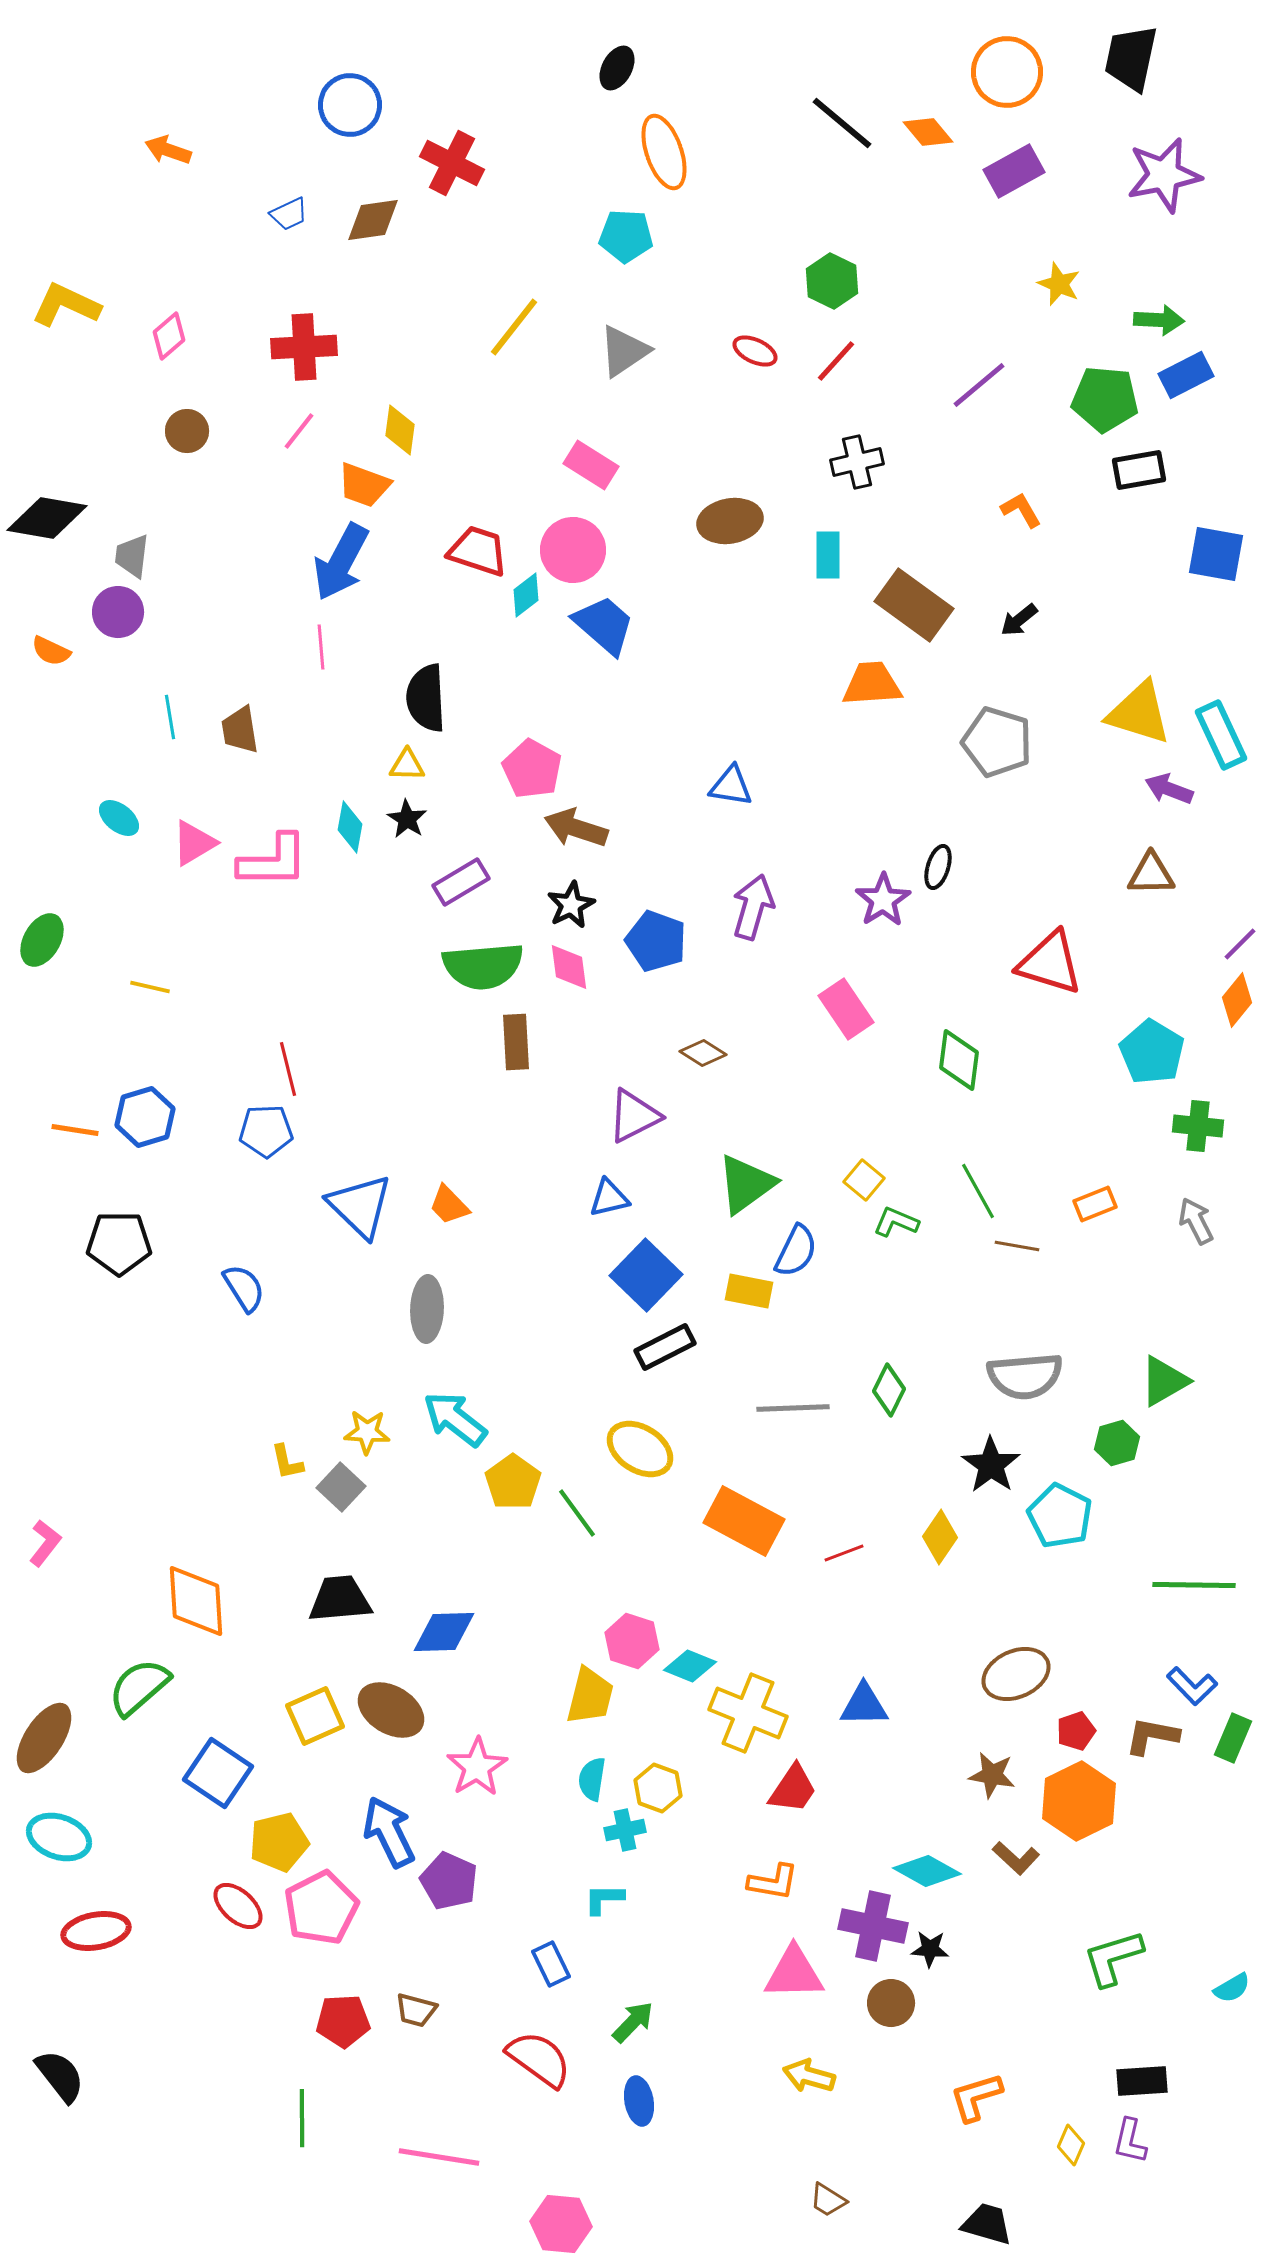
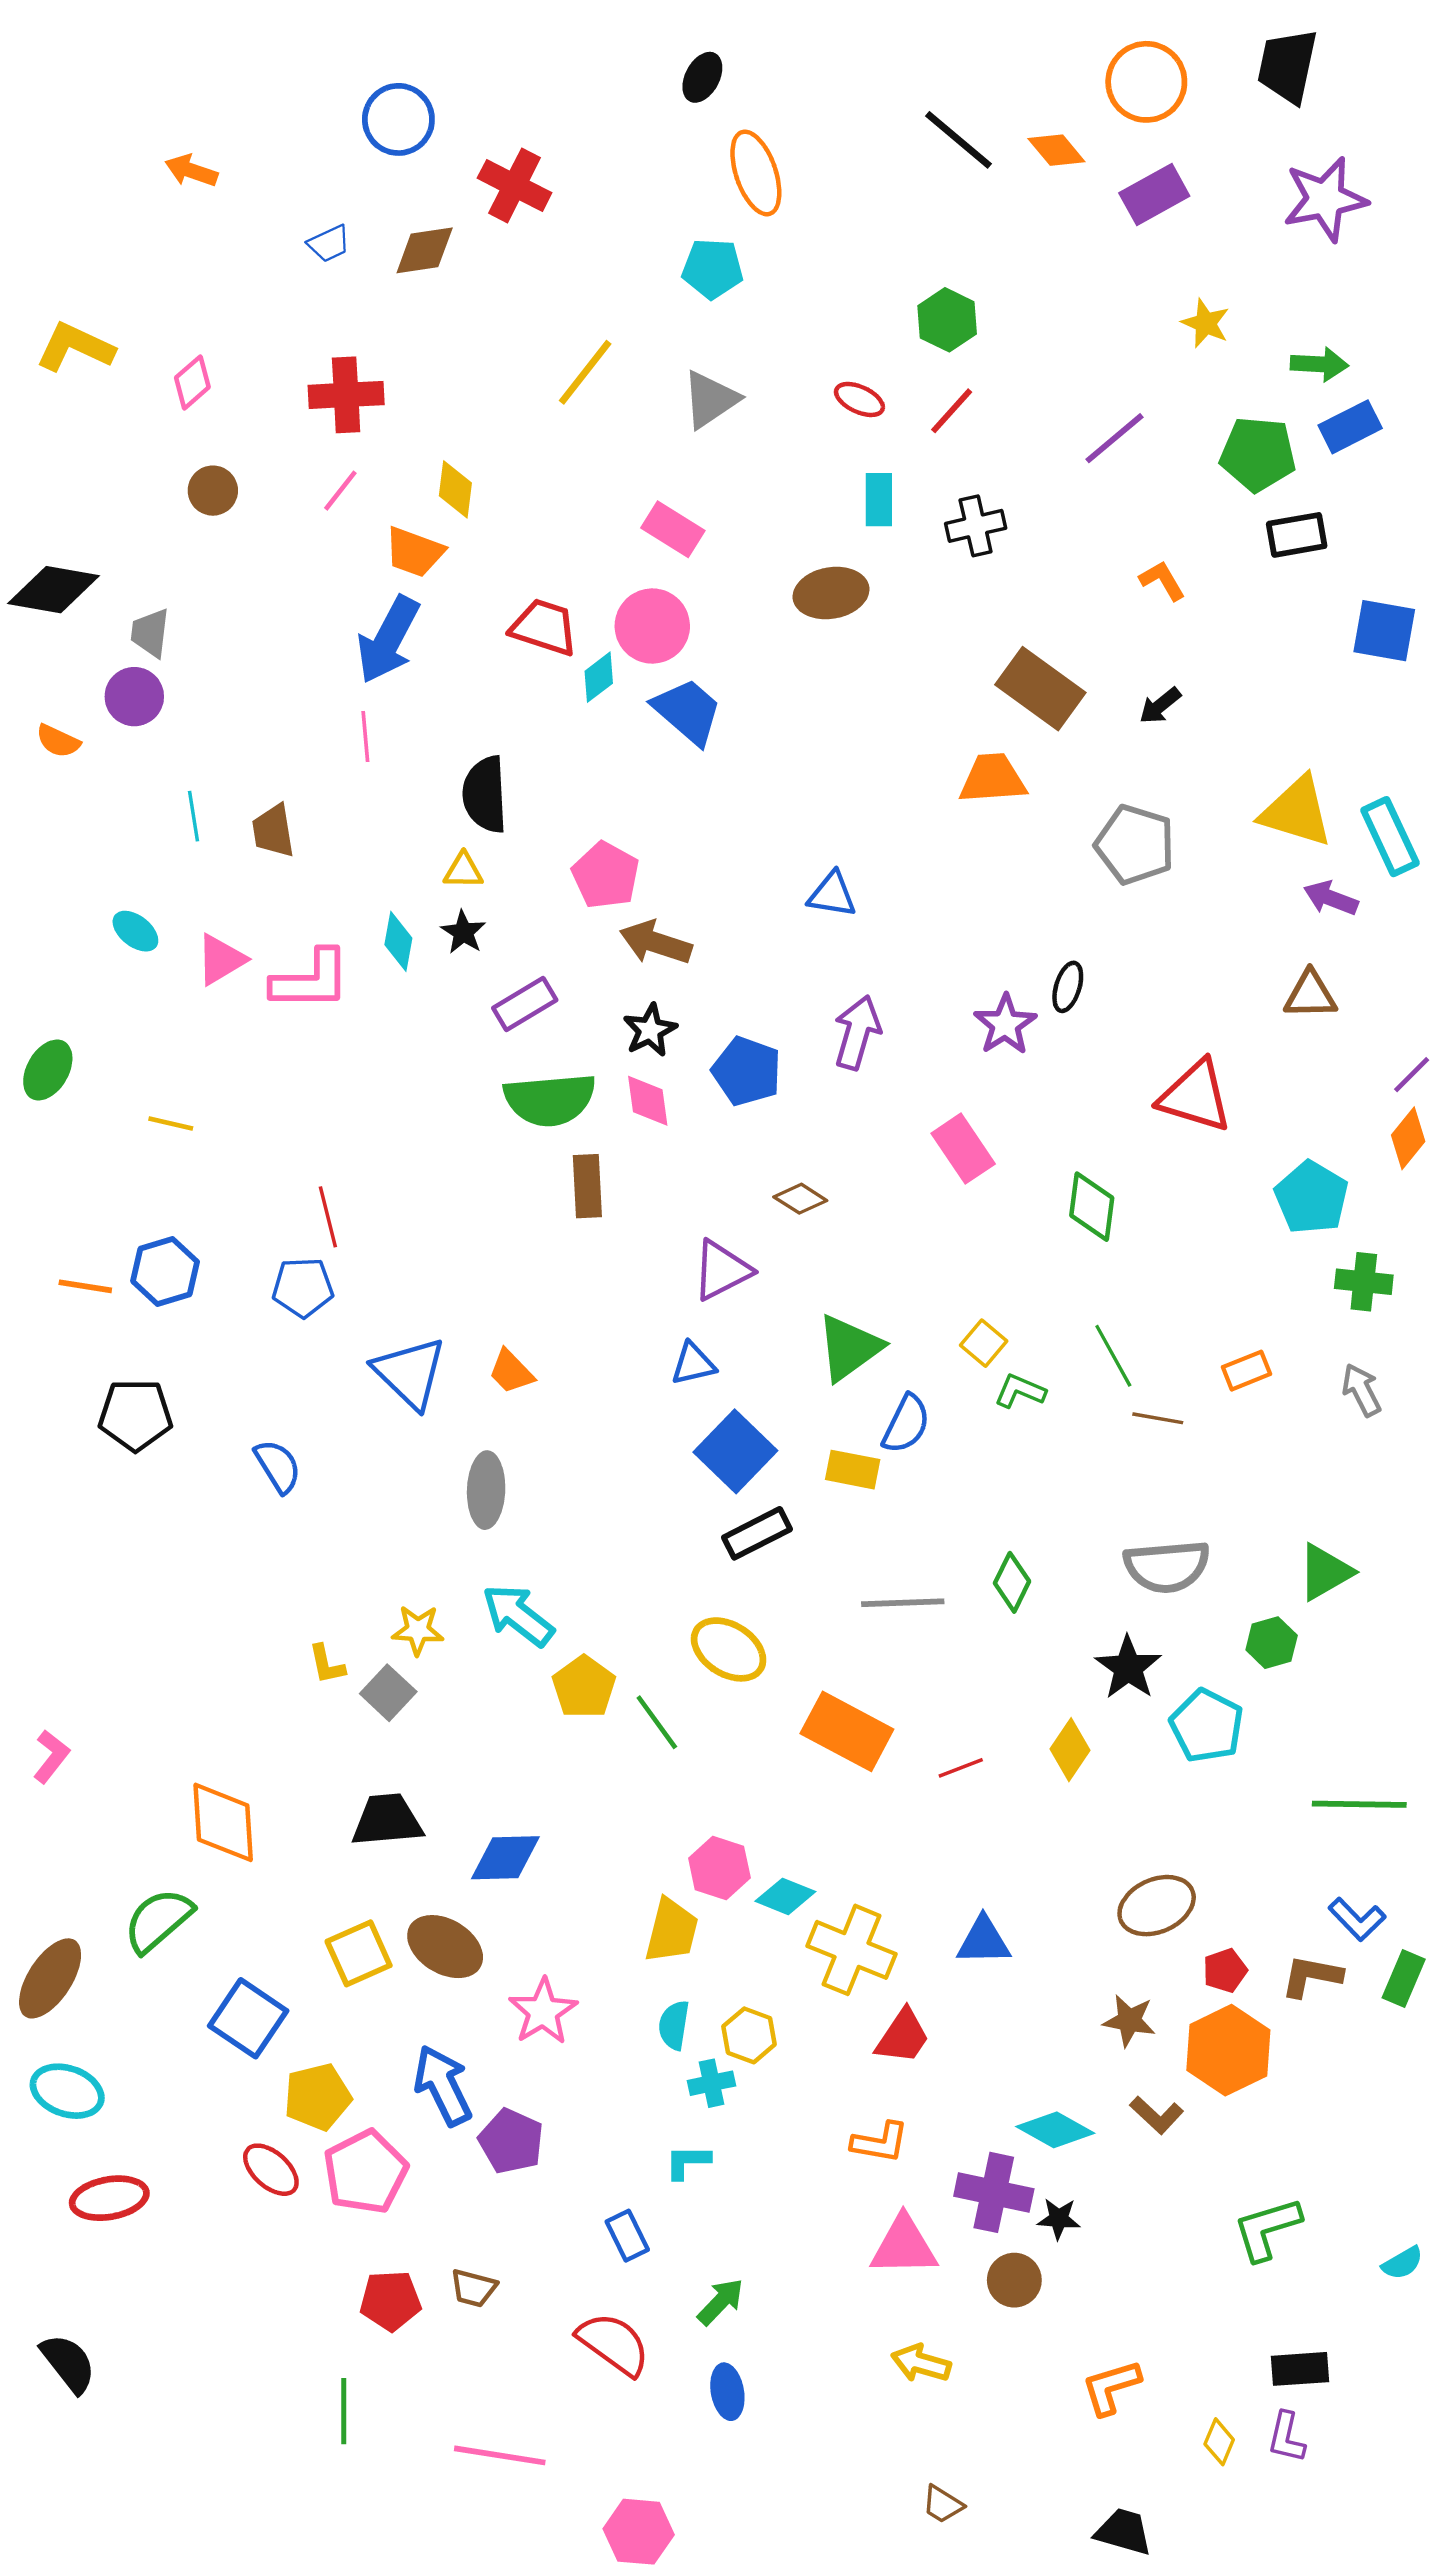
cyan rectangle: (828, 555) -> (879, 500), moved

